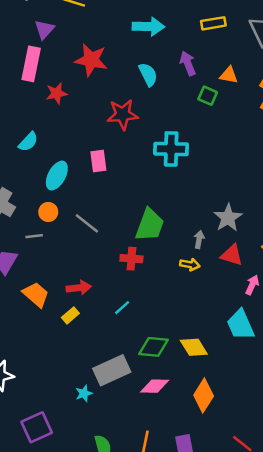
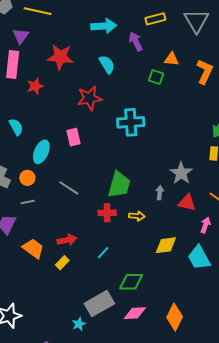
purple arrow: (188, 63) -> (136, 41), moved
cyan semicircle: (28, 142) -> (16, 127), turned -66
orange circle: (48, 212) -> (27, 178), moved
yellow arrow: (190, 264) -> (137, 216), moved
yellow diamond: (194, 347) -> (166, 245), moved, turned -60

